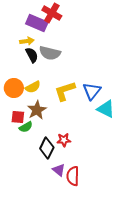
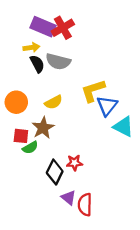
red cross: (52, 13) -> (63, 28), moved, turned 30
yellow semicircle: (33, 87) -> (54, 102), moved
yellow L-shape: (65, 91) -> (93, 91), moved

